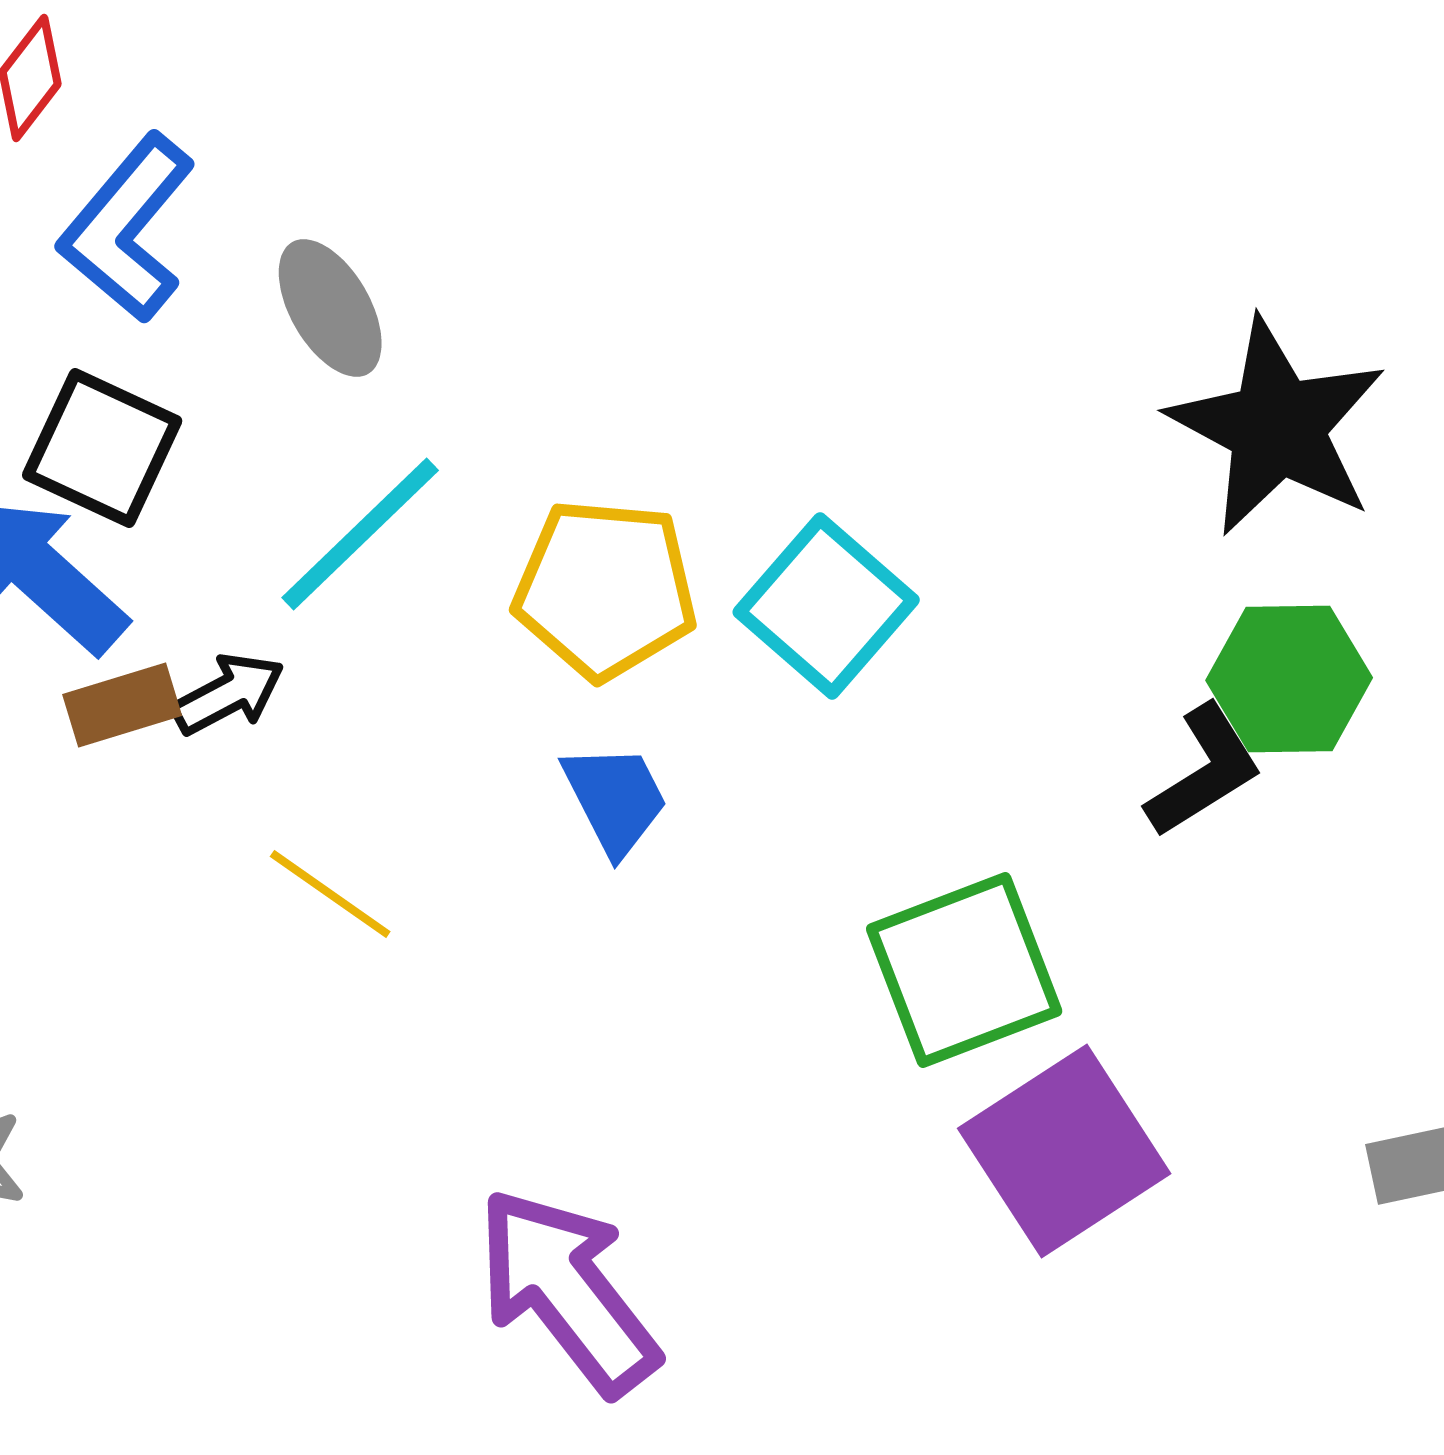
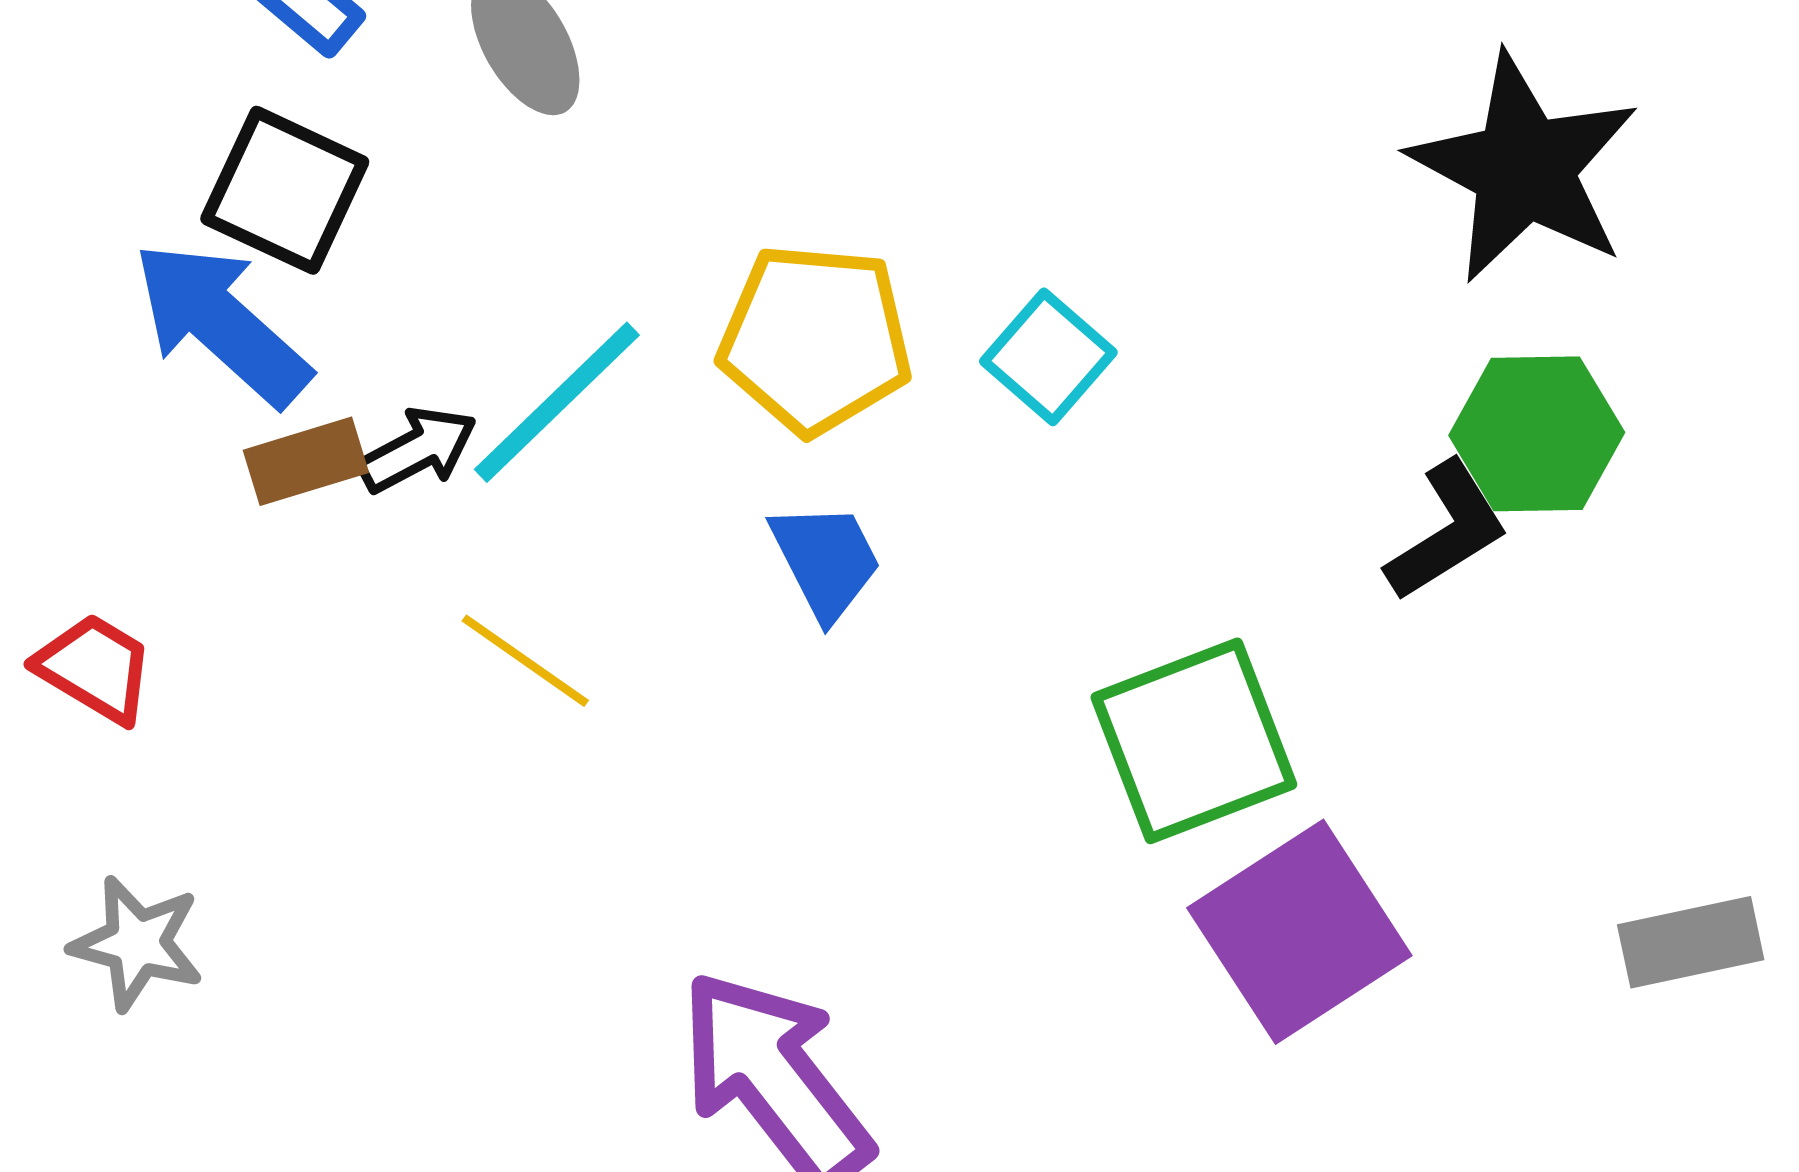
cyan line: (360, 534) -> (557, 402), moved
cyan square: (826, 606) -> (1048, 357), size x0.7

